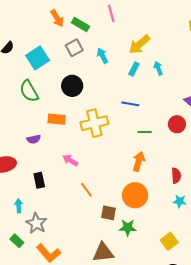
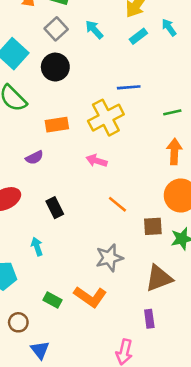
cyan rectangle: (134, 69) -> (138, 36), turned 40
black circle: (72, 86) -> (55, 67), moved
blue line: (130, 104) -> (129, 87), moved
pink arrow: (70, 160) -> (97, 161), moved
gray star: (36, 223) -> (109, 258), moved, turned -30
green rectangle: (17, 241) -> (52, 300), moved

